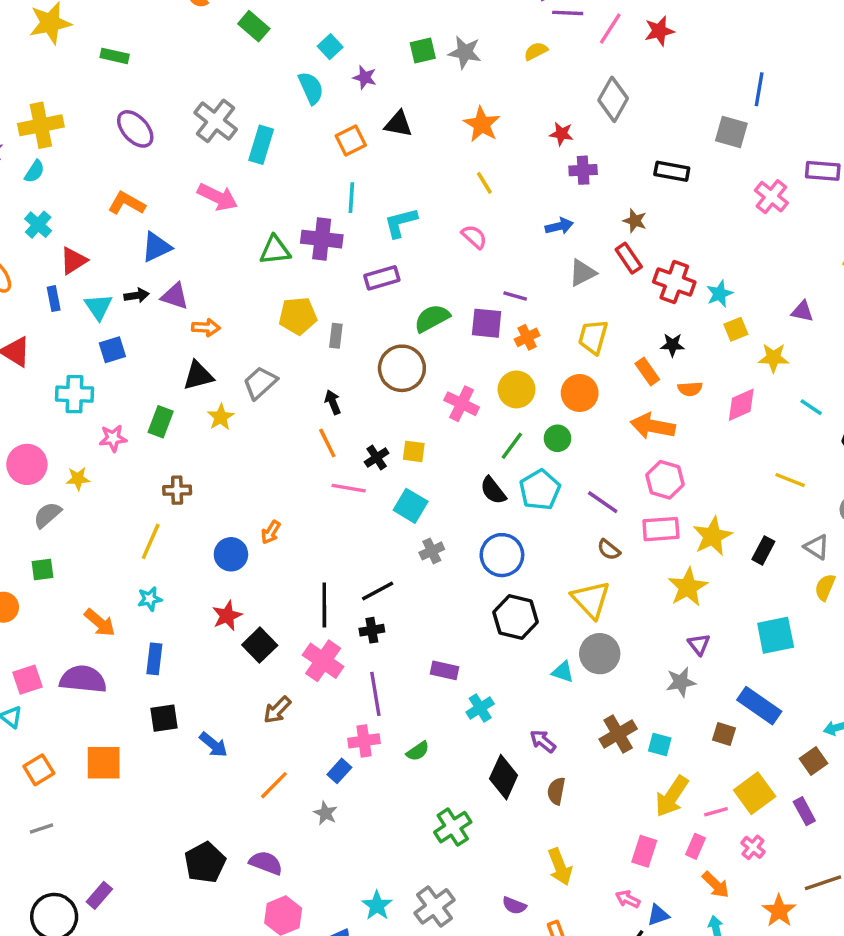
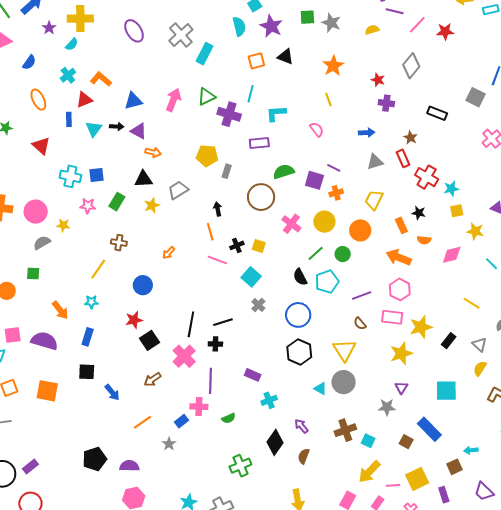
purple star: (365, 77) -> (271, 26), size x1.6
pink arrow: (218, 197) -> (173, 100), moved, turned -105
orange L-shape: (127, 203) -> (101, 79), moved
green triangle: (275, 250) -> (206, 97), moved, turned -30
blue square: (112, 350) -> (97, 175), moved
purple line: (603, 502) -> (362, 296), turned -66
orange arrow: (271, 532) -> (169, 253), moved
gray cross: (432, 551) -> (258, 305), turned -32
purple semicircle: (266, 863) -> (129, 466), turned -30

